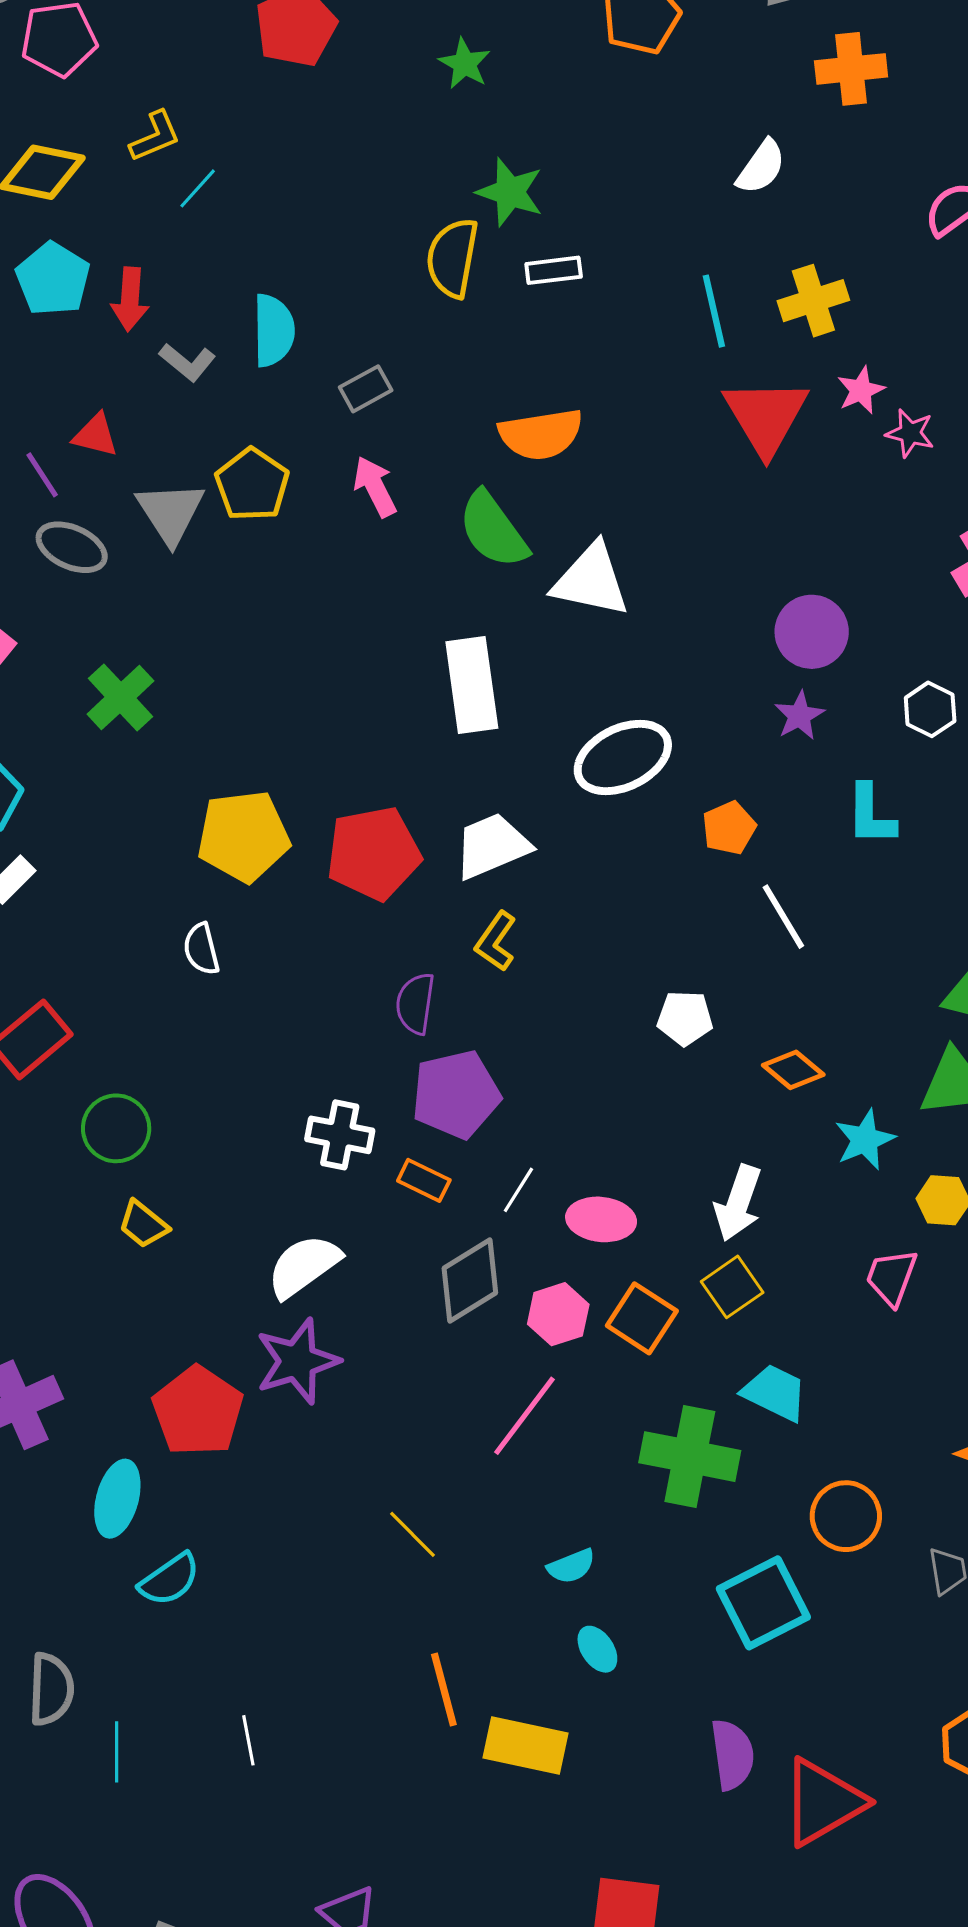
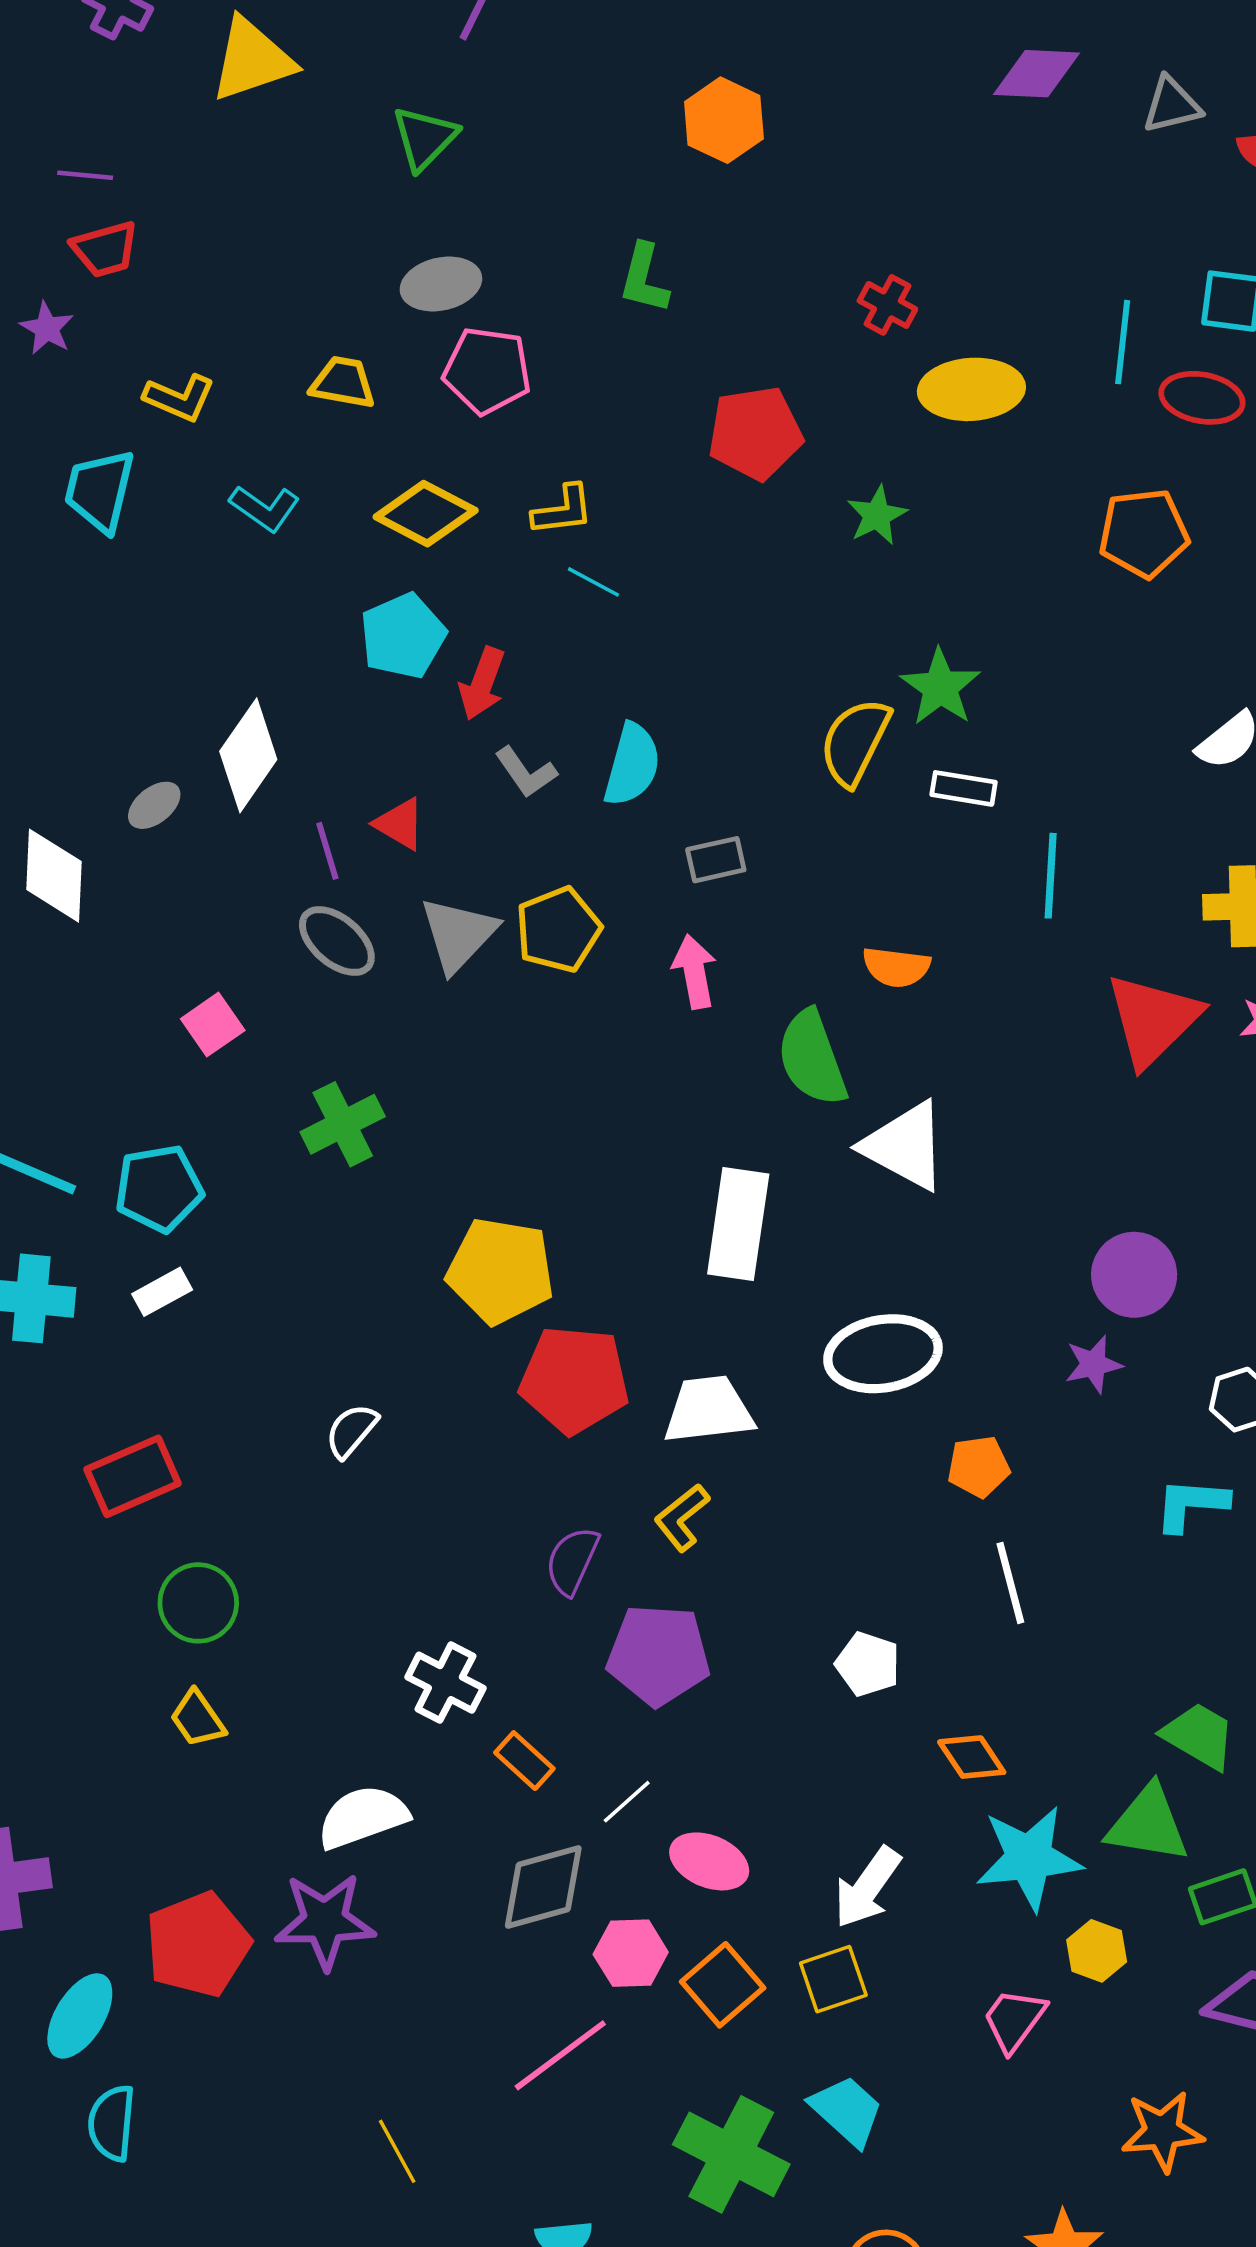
green star: (465, 64) -> (877, 515), moved
cyan line: (198, 188) -> (593, 582), turned 60
cyan line: (714, 311) -> (1051, 876), moved
orange semicircle: (541, 434) -> (896, 967), size x0.7
cyan L-shape: (871, 815) -> (1191, 1504), moved, turned 78
yellow pentagon: (243, 836) -> (501, 1271), moved
white semicircle: (201, 949) -> (351, 1431), turned 38
purple pentagon: (456, 1094) -> (658, 1655), moved
cyan star: (865, 1140) -> (1029, 1858), size x1.5
cyan semicircle: (170, 1580) -> (112, 2123), turned 114

